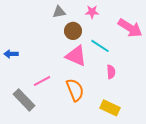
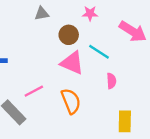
gray triangle: (59, 12) -> (42, 13), moved
yellow rectangle: (110, 108) -> (125, 121), moved, turned 66

